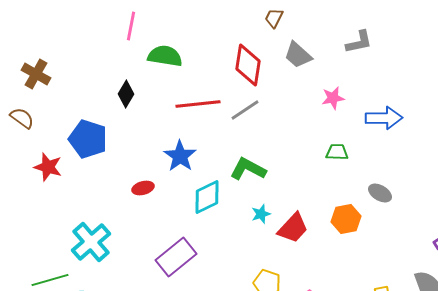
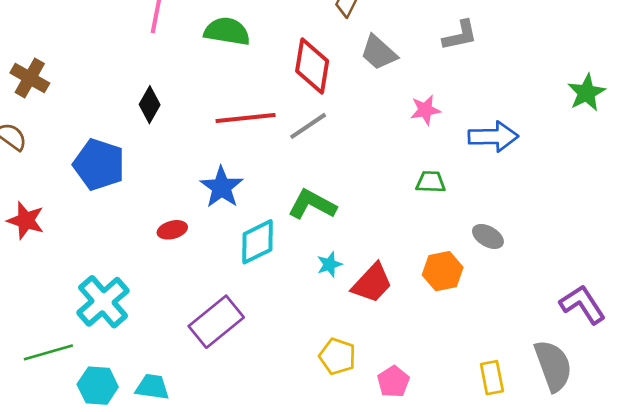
green semicircle: (165, 56) -> (227, 31), moved
red star: (48, 167) -> (26, 220), moved

